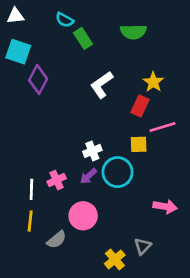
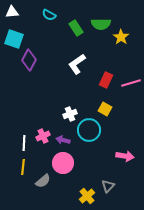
green rectangle: (83, 38) -> (76, 28), moved
yellow star: (153, 82) -> (121, 37), moved
pink line: (163, 127) -> (131, 83), moved
yellow square: (139, 144) -> (105, 109), turned 32
purple arrow: (88, 176) -> (63, 140), moved, turned 56

